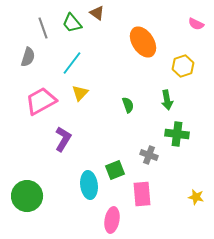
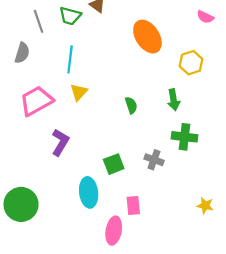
green trapezoid: (72, 23) -> (70, 16), turned -35
cyan line: (72, 63) -> (70, 59), turned -30
green square: (115, 170) -> (114, 164), moved
pink rectangle: (142, 194) -> (133, 206), moved, size x0.7

